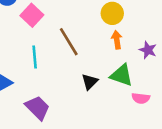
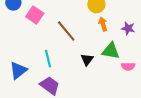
cyan line: (35, 57) -> (48, 59), moved

